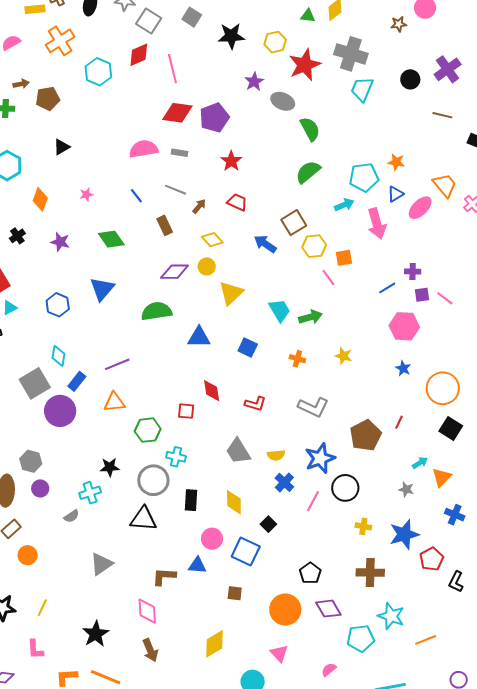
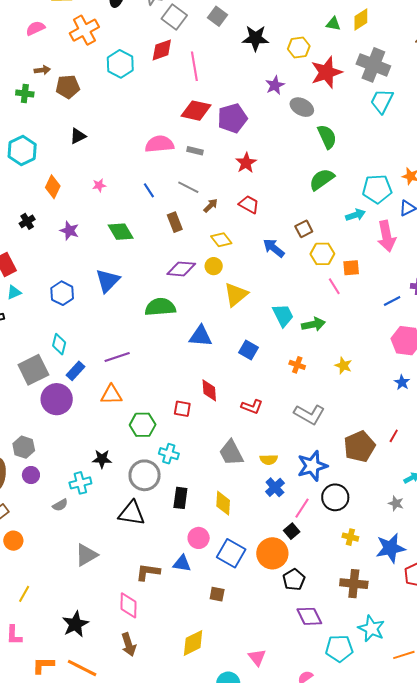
brown square: (294, 223) -> (304, 229), size x0.7
black square: (268, 524) -> (292, 531), moved
orange circle: (285, 610) -> (272, 553), moved

